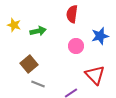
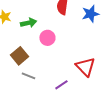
blue star: (100, 36) -> (90, 14), moved
pink circle: (76, 46) -> (47, 38), moved

